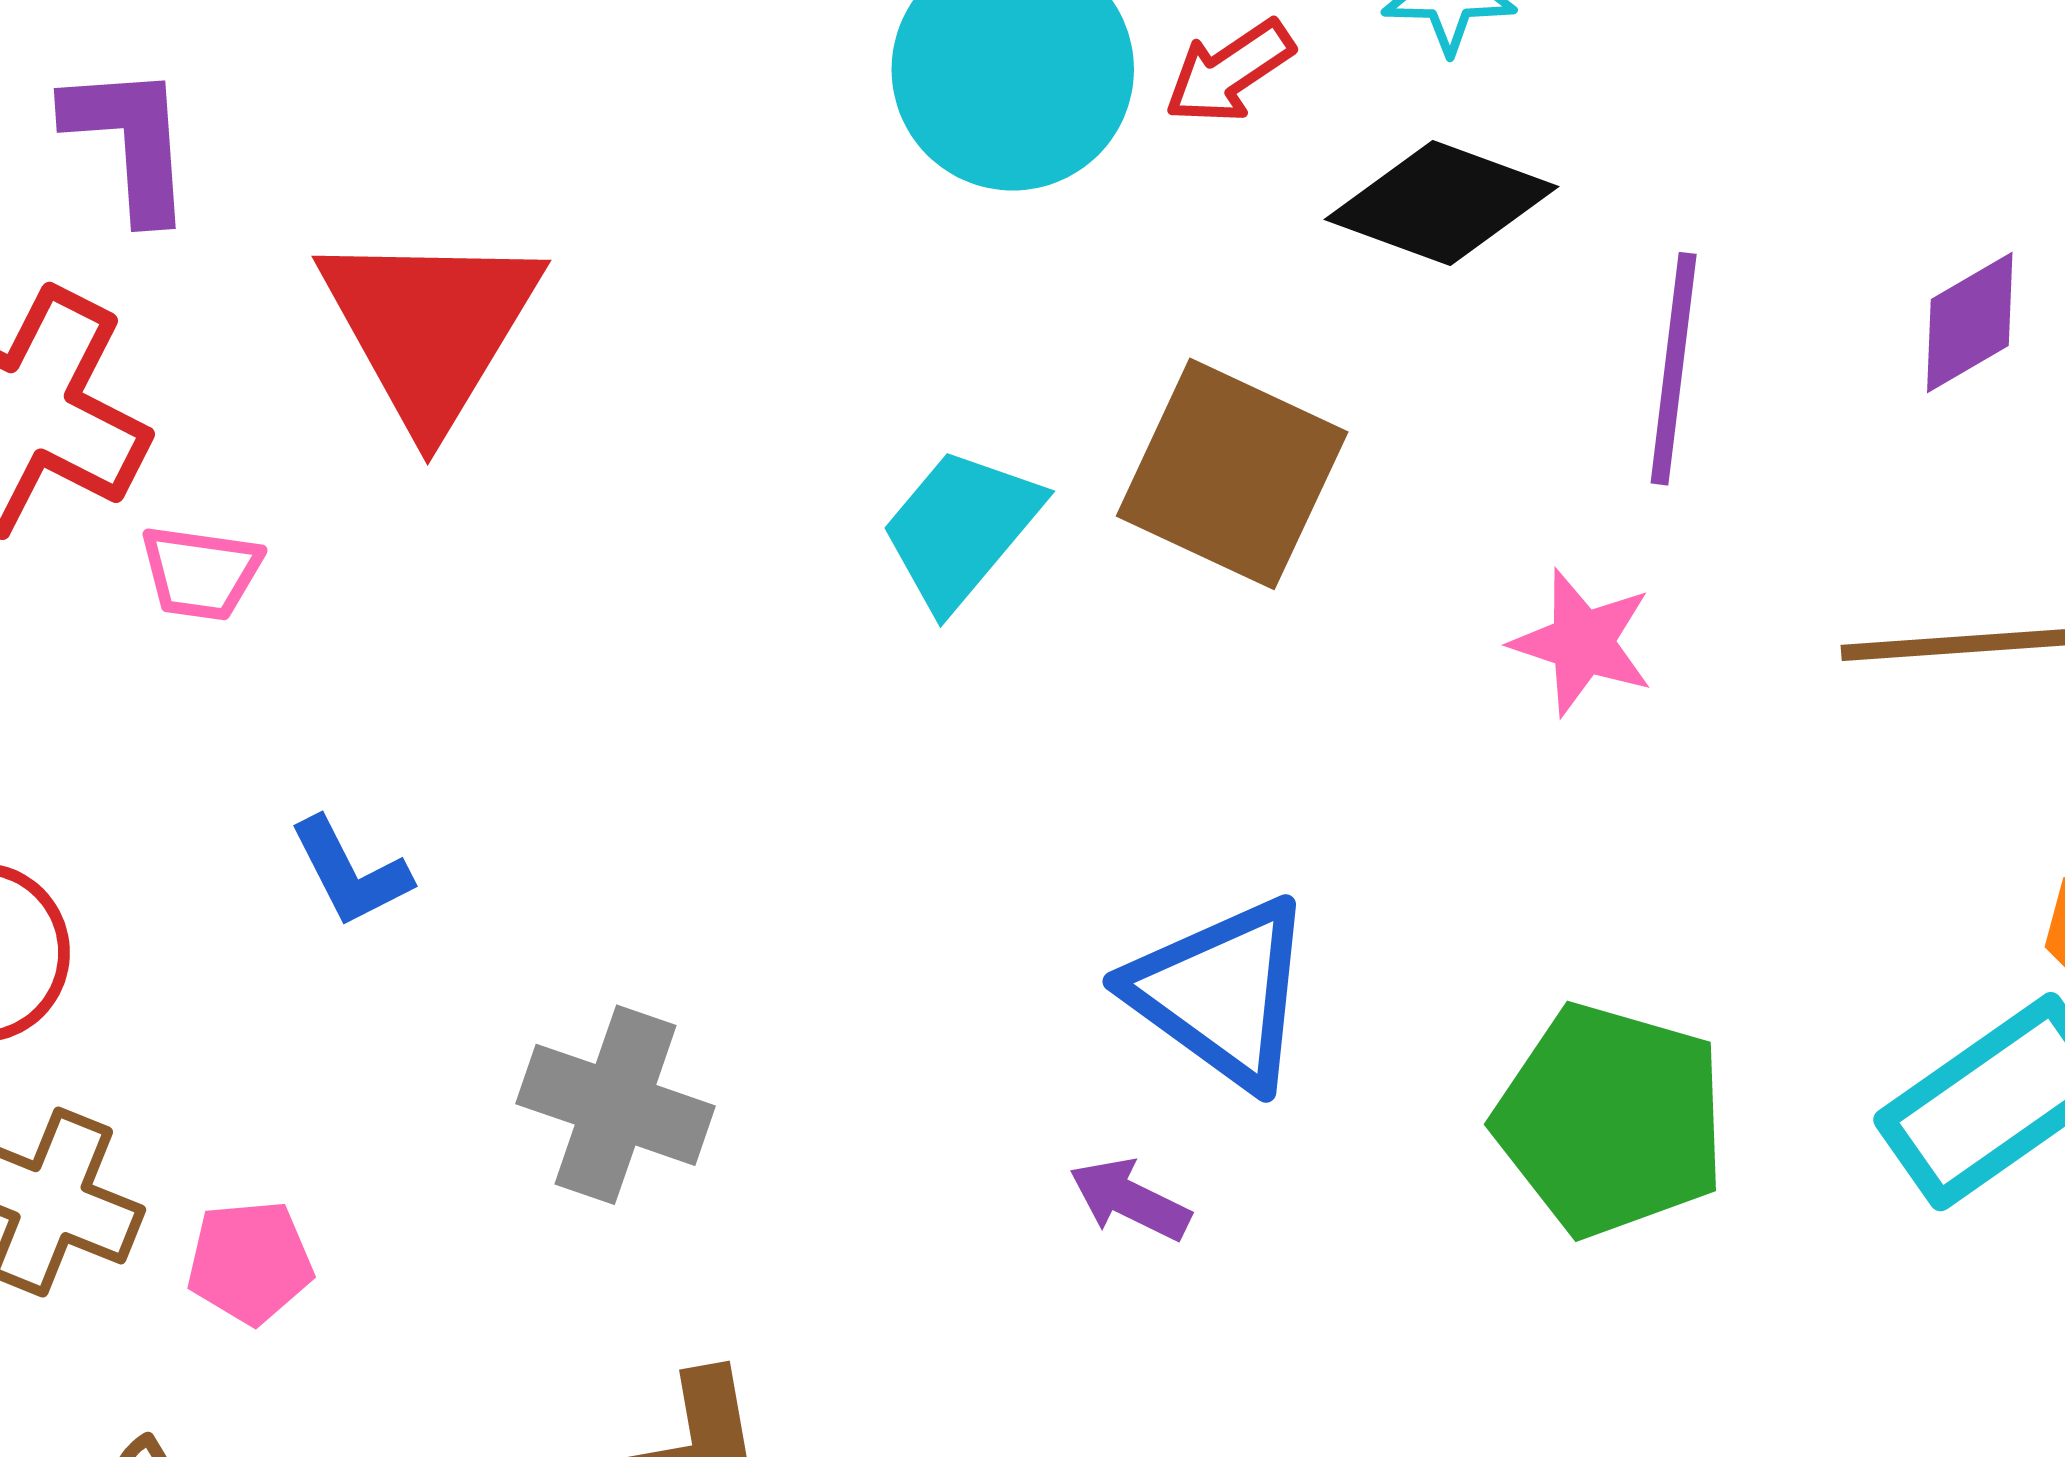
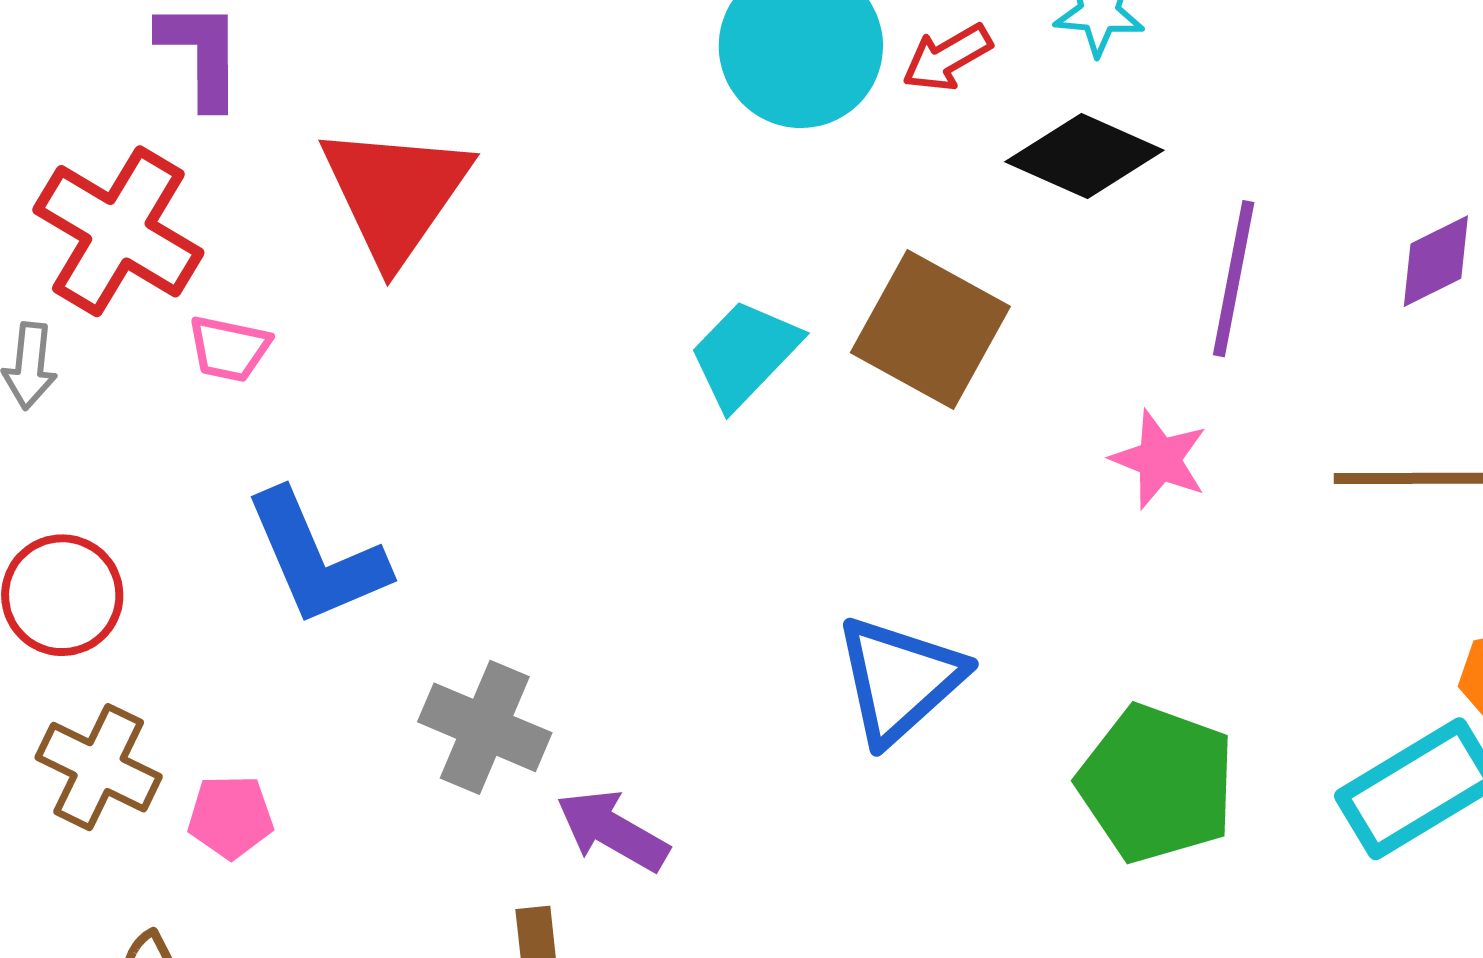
blue L-shape: (350, 872) -> (316, 558), size x1.8
blue triangle: (1222, 993) -> (899, 680), turned 38
purple arrow: (1130, 1200) -> (612, 830), moved, size x1.4

